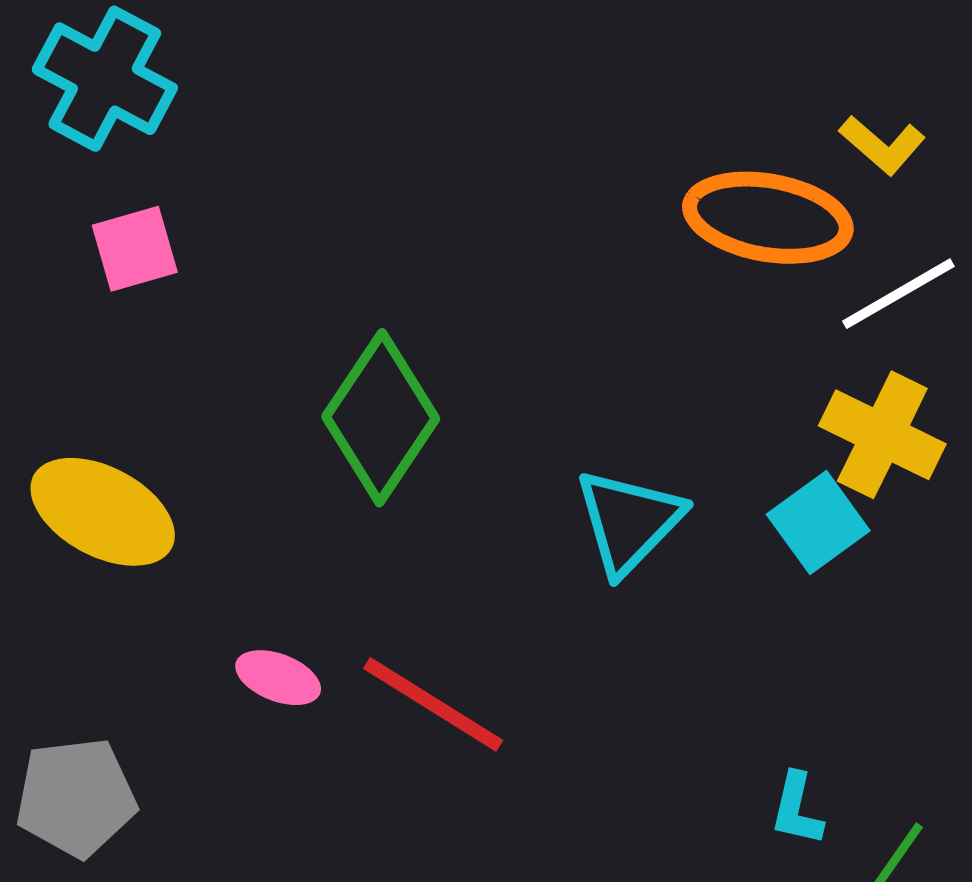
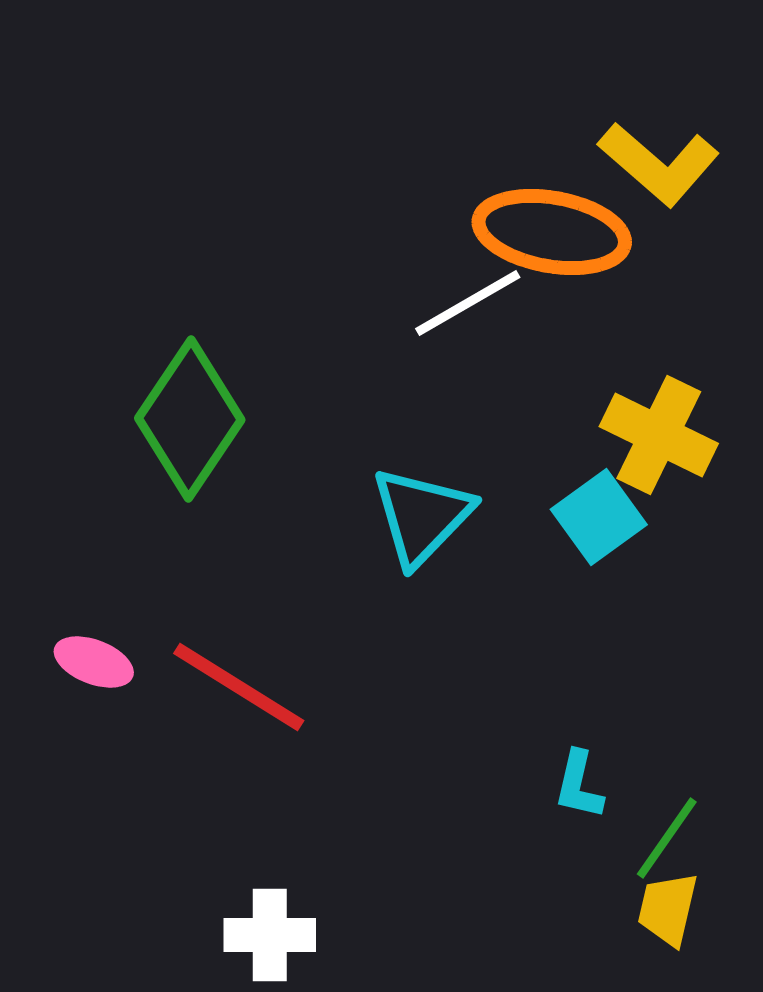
yellow L-shape: (882, 145) -> (659, 164), size x1.5
white line: (898, 294) -> (468, 303), moved

